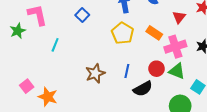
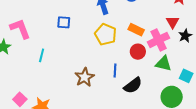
blue square: (82, 15) -> (64, 22), turned -32
red triangle: (179, 17) -> (173, 22), moved
red circle: (157, 69) -> (138, 52), moved

